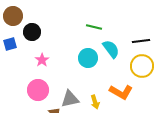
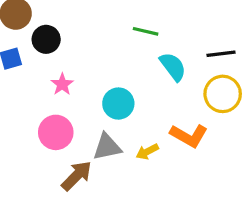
cyan circle: (88, 58) -> (118, 104), moved
yellow arrow: (95, 102) -> (147, 152), turned 80

